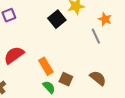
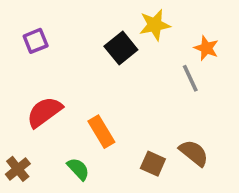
brown square: (66, 79) -> (153, 164), moved
green semicircle: (49, 87) -> (78, 169), moved

